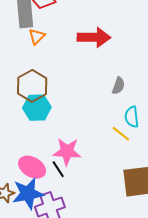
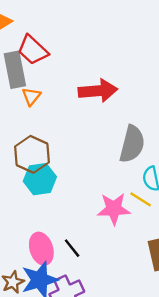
gray semicircle: (118, 86) -> (132, 144), size x1.8
pink star: (67, 152) -> (114, 209), moved
pink ellipse: (32, 167) -> (41, 249), turned 48

